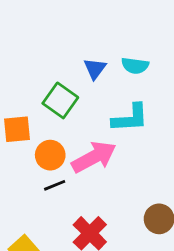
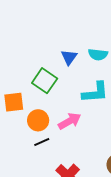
pink arrow: (94, 157) -> (70, 121), size x0.7

